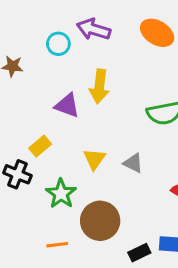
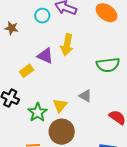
yellow rectangle: (40, 146) -> (27, 71), moved
yellow triangle: (94, 159) -> (60, 106), moved

